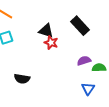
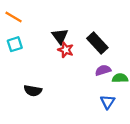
black rectangle: (80, 26) -> (97, 43), moved
black triangle: (46, 31) -> (60, 36), turned 35

